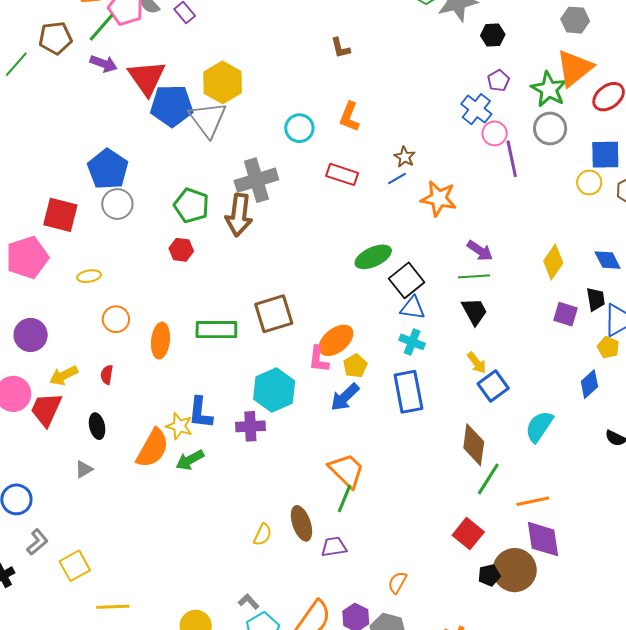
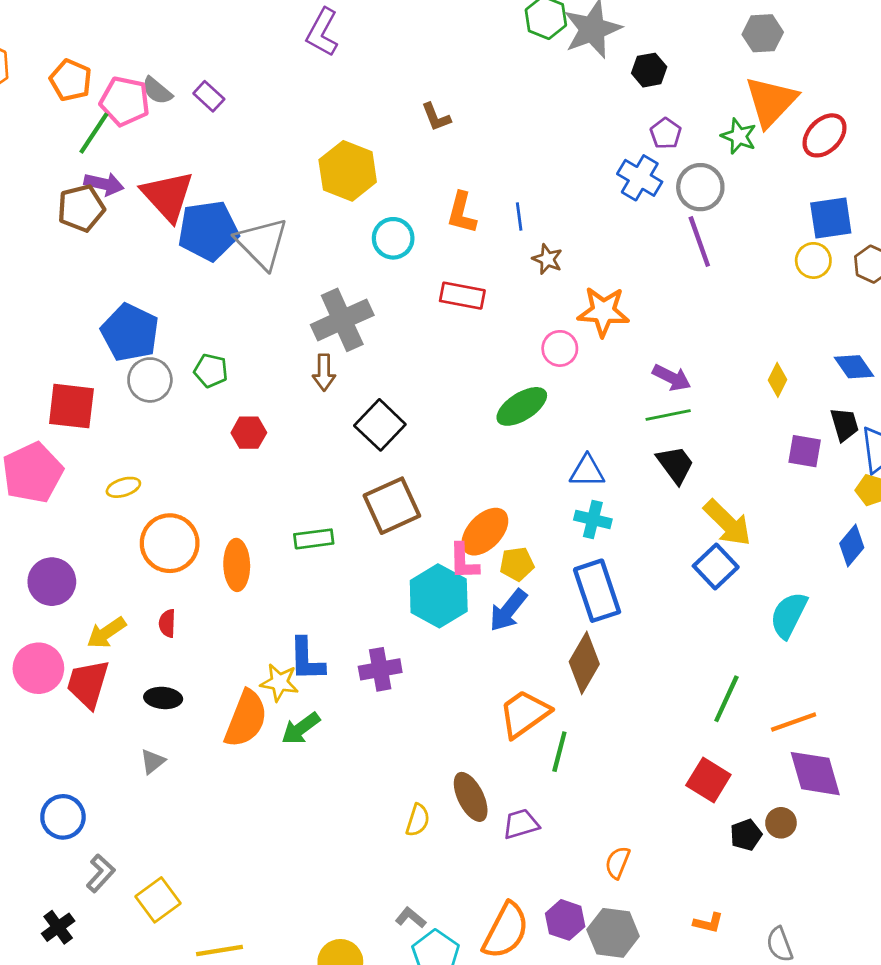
brown pentagon: (55, 38) -> (81, 208), moved
yellow hexagon: (223, 82) -> (348, 171), moved
green star: (549, 89) -> (739, 136), size x0.7
gray circle: (550, 128) -> (700, 187), moved
pink circle: (495, 133) -> (560, 348), moved
blue line: (397, 178) -> (519, 216), moved, turned -60
green pentagon: (191, 205) -> (211, 371), moved, size x0.7
brown arrow: (239, 215) -> (324, 372), size x0.6
yellow diamond: (553, 262) -> (778, 380), size x0.7
black square: (407, 280) -> (380, 425), moved
orange circle: (116, 319) -> (170, 543), size x1.5
green rectangle: (216, 330) -> (314, 539), size x0.7
yellow arrow: (477, 363) -> (727, 523), moved, size x1.6
yellow pentagon: (355, 366) -> (517, 564), turned 30
cyan hexagon: (274, 390) -> (439, 596), moved
black ellipse: (97, 426) -> (163, 698), turned -65
brown diamond: (474, 445) -> (584, 663), moved, turned 30
orange trapezoid: (346, 470) -> (524, 714), turned -72
green line: (344, 498) -> (559, 752), moved
brown circle: (515, 570) -> (781, 823), size x0.5

